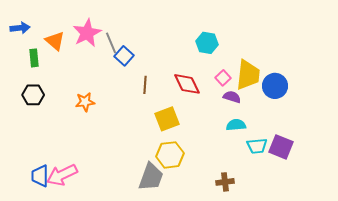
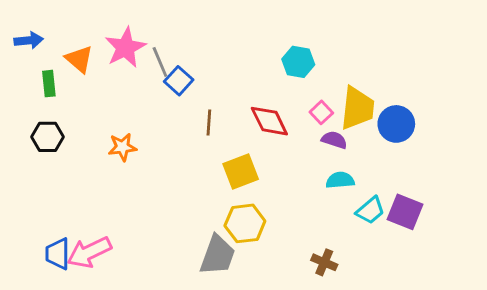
cyan trapezoid: (257, 146) -> (370, 210), turned -35
brown cross: (225, 182) -> (324, 262), turned 30

